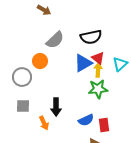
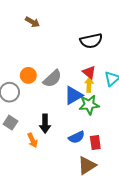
black semicircle: (91, 37) -> (91, 41), moved
gray semicircle: (55, 40) -> (52, 79), moved
blue triangle: (83, 63) -> (73, 95), moved
gray square: (23, 106) -> (10, 123), turned 32

